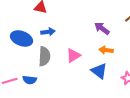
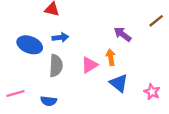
orange arrow: (106, 50) -> (111, 57), moved, turned 72
blue semicircle: (30, 80) -> (49, 101), moved

